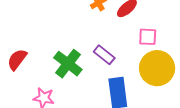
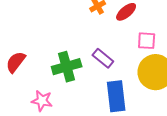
green cross: (68, 64) -> (67, 67), turned 36

